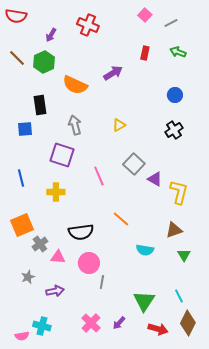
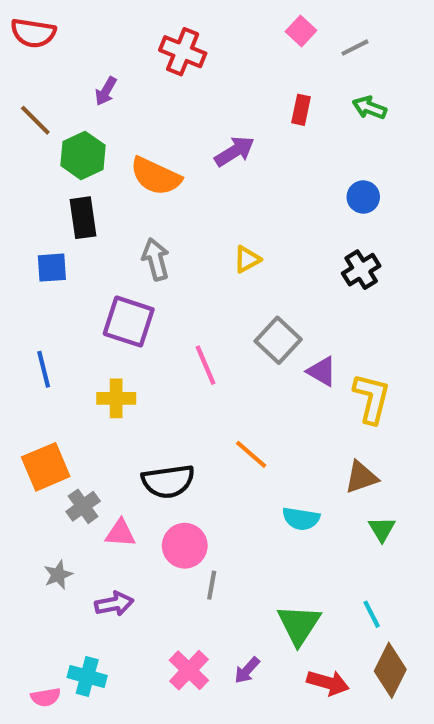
purple arrow: (51, 35) -> (106, 91), moved
green hexagon: (44, 62) -> (83, 155), moved

